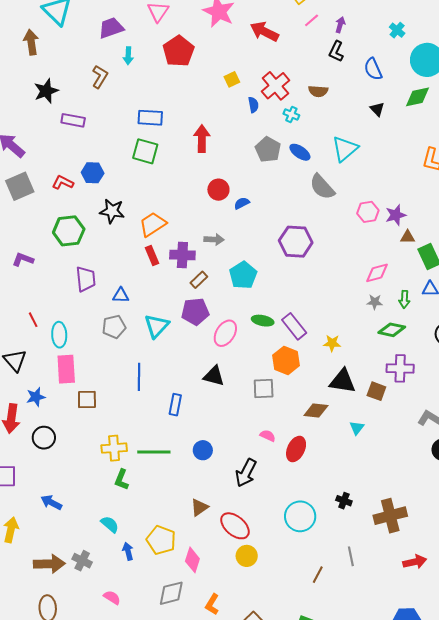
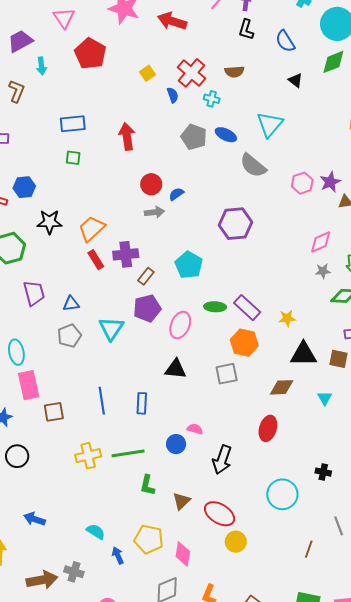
green square: (145, 151) -> (73, 158), size x0.6
gray arrow: (214, 239) -> (154, 212), moved
blue line: (139, 377) -> (102, 401), moved
pink semicircle: (268, 436) -> (195, 429), moved
green L-shape: (122, 480) -> (147, 485), moved

